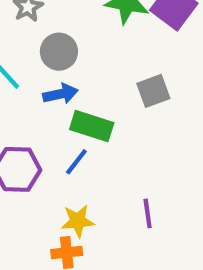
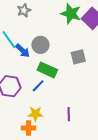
gray circle: (59, 52) -> (40, 45), moved
blue arrow: (60, 94) -> (23, 51), moved, turned 49

